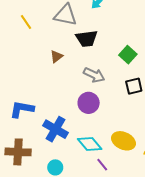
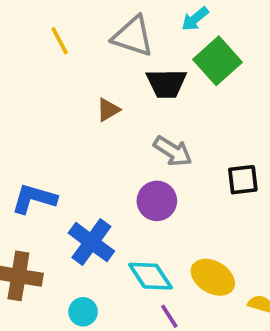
green square: (128, 55) -> (218, 61), moved, size x1.4

